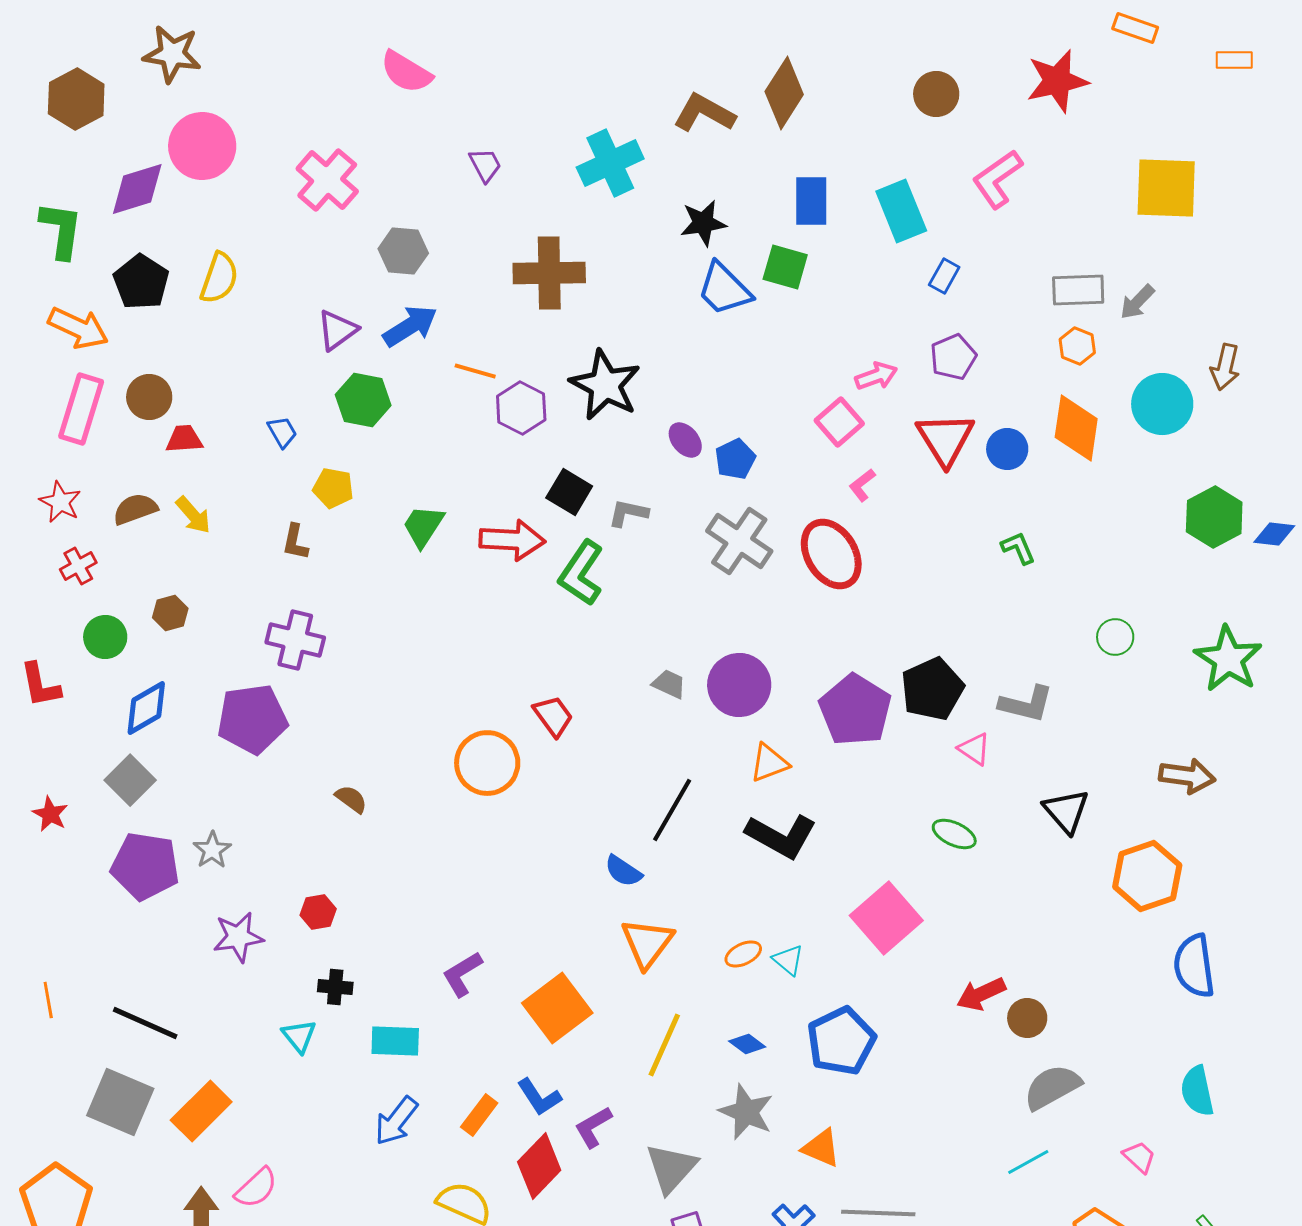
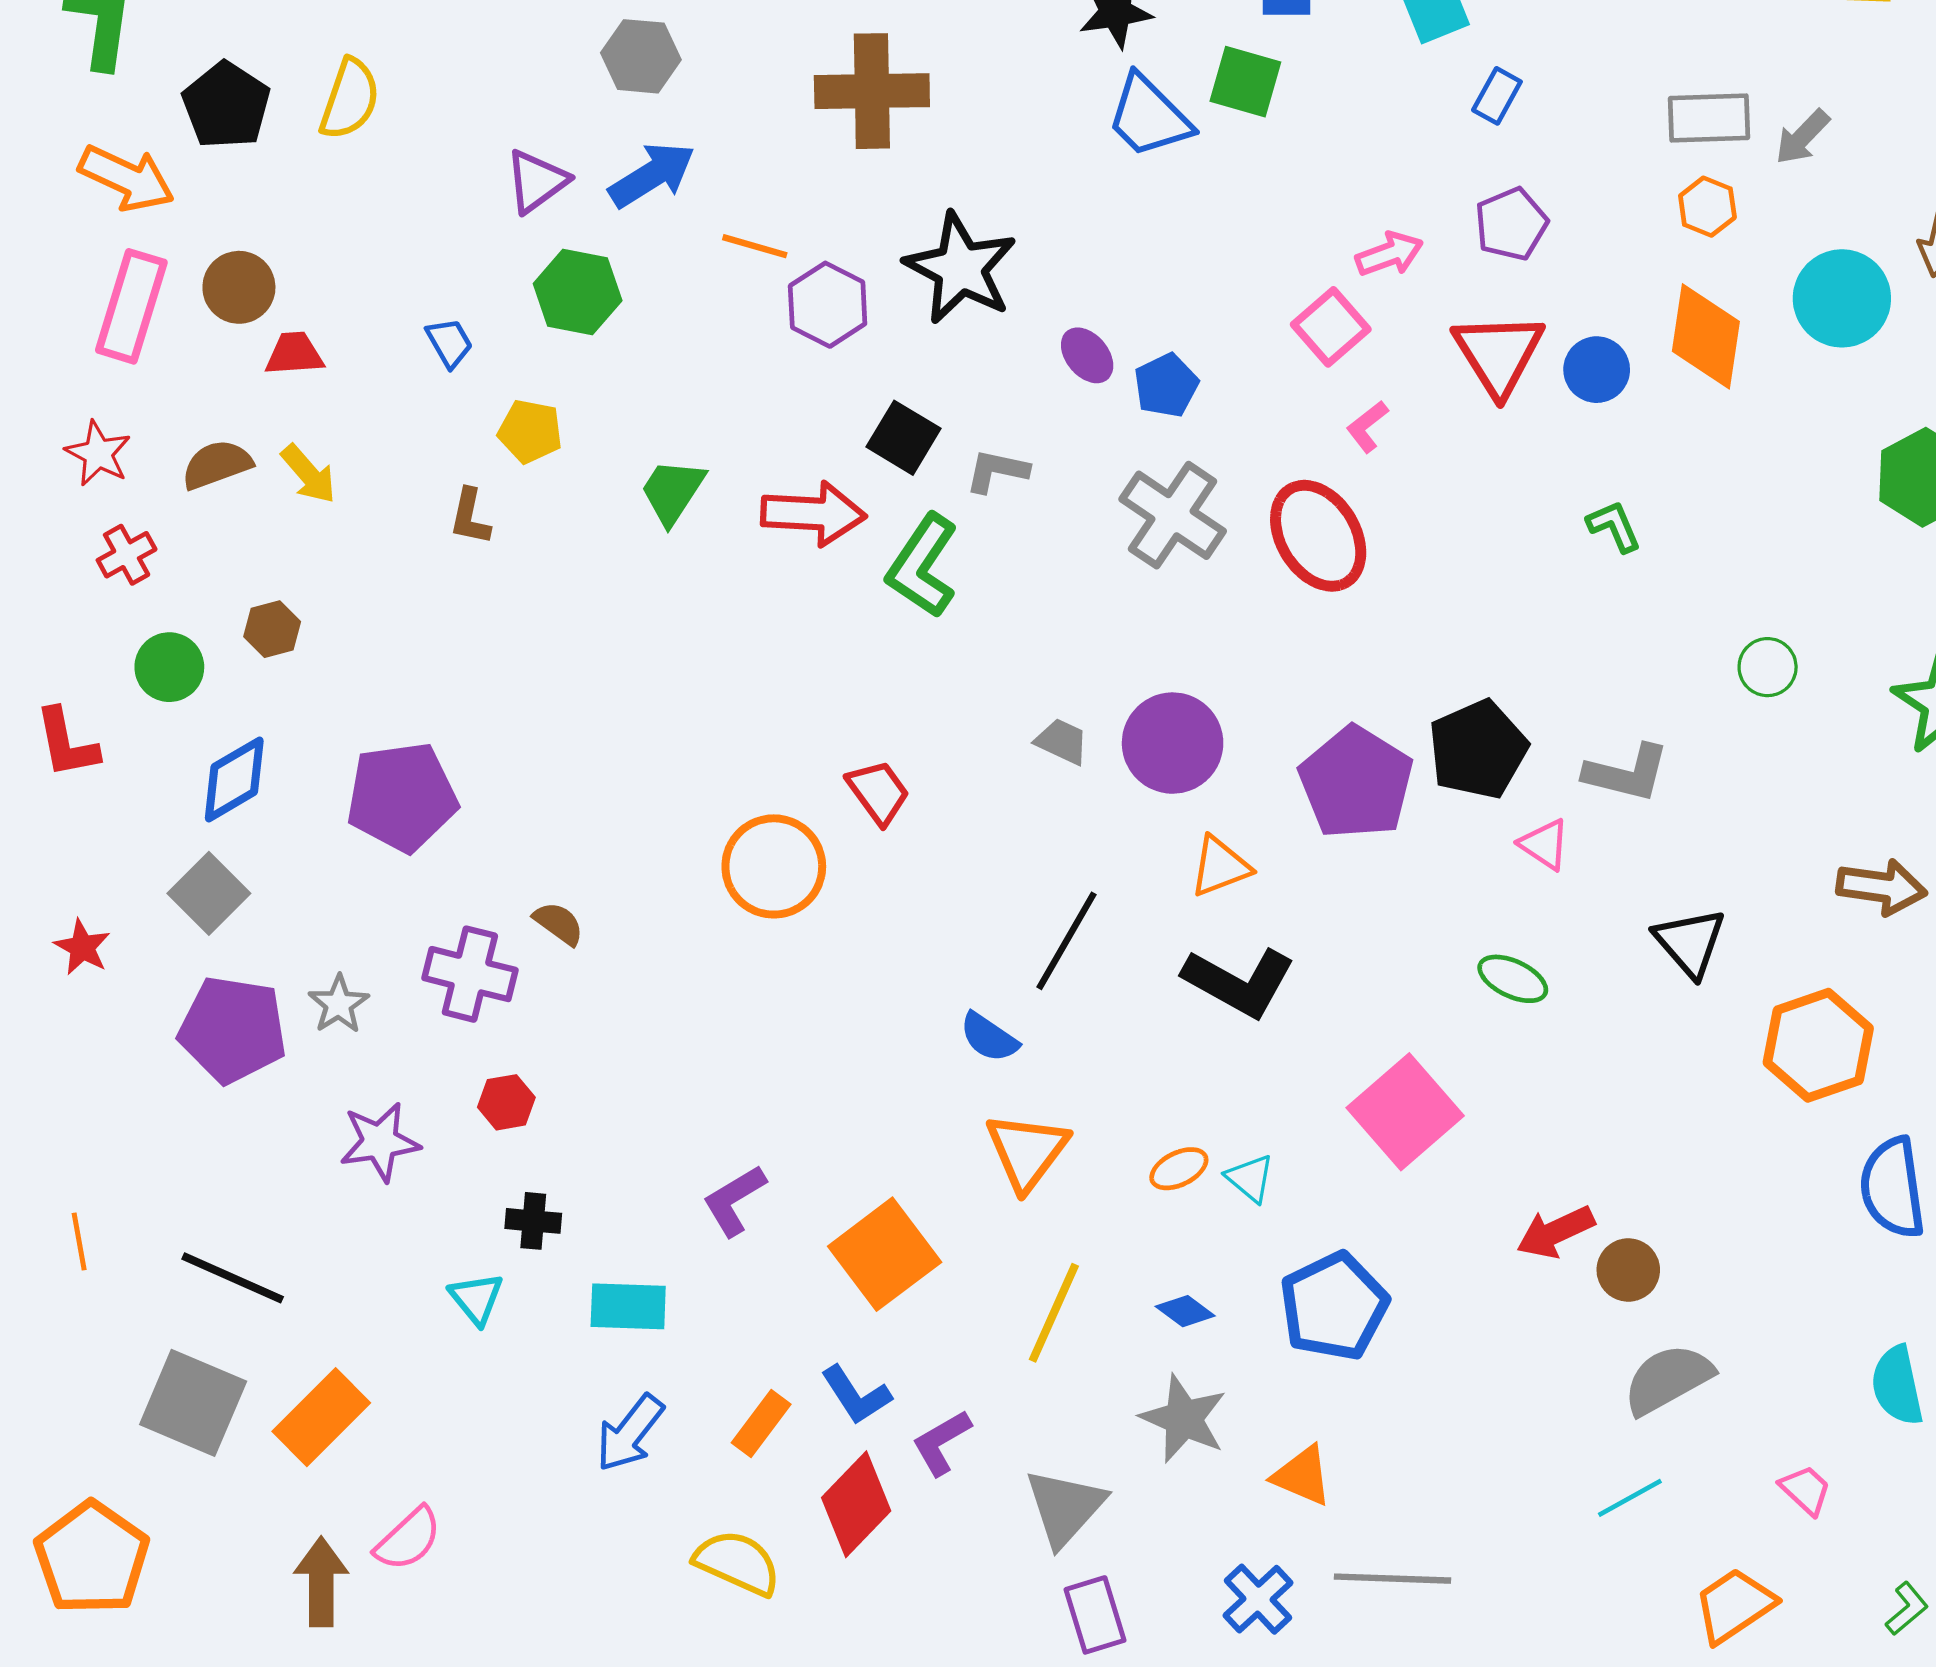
purple cross: (295, 640) -> (470, 974), moved

